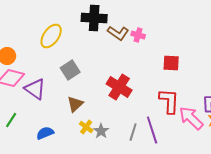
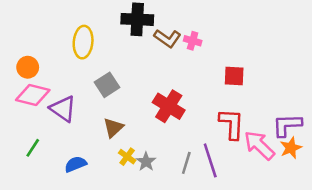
yellow ellipse: (51, 36) -> (83, 42), turned -30

